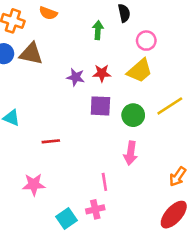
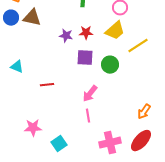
yellow line: (170, 106) -> (138, 46), moved
pink arrow: (131, 153) -> (90, 94), moved, turned 30
pink star: (34, 184) -> (33, 128), moved
pink cross: (95, 209) -> (110, 143), moved, size x1.5

